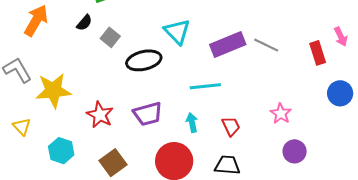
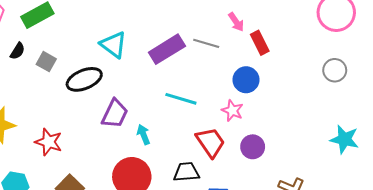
pink arrow: (341, 37) -> (236, 22), moved
cyan line: (205, 86) -> (181, 99), moved, turned 32
blue circle: (340, 93) -> (246, 80), moved
purple trapezoid: (148, 114) -> (115, 114), moved, turned -40
red trapezoid: (231, 126) -> (210, 142), moved, size x1.5

